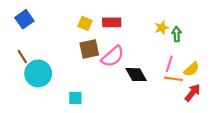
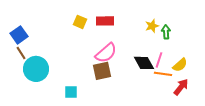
blue square: (24, 19) -> (19, 35), moved
brown square: (89, 49) -> (102, 71), moved
black diamond: (136, 75) -> (144, 63), moved

